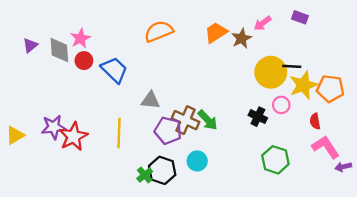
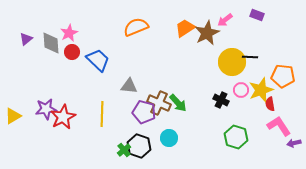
brown star: (242, 38) -> (207, 33), size x1.4
yellow star: (303, 85) -> (261, 90), moved

